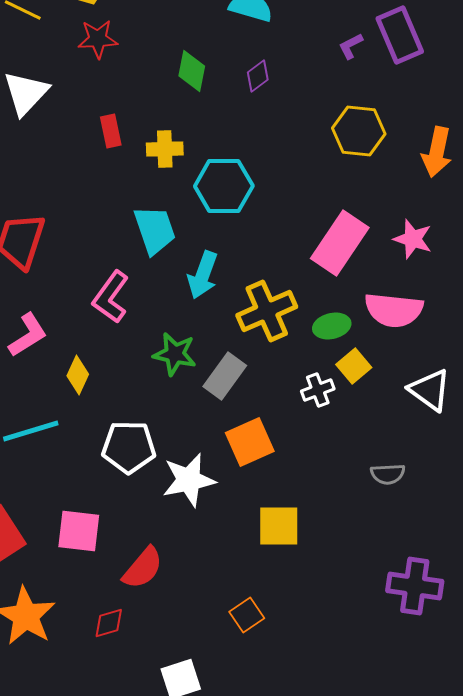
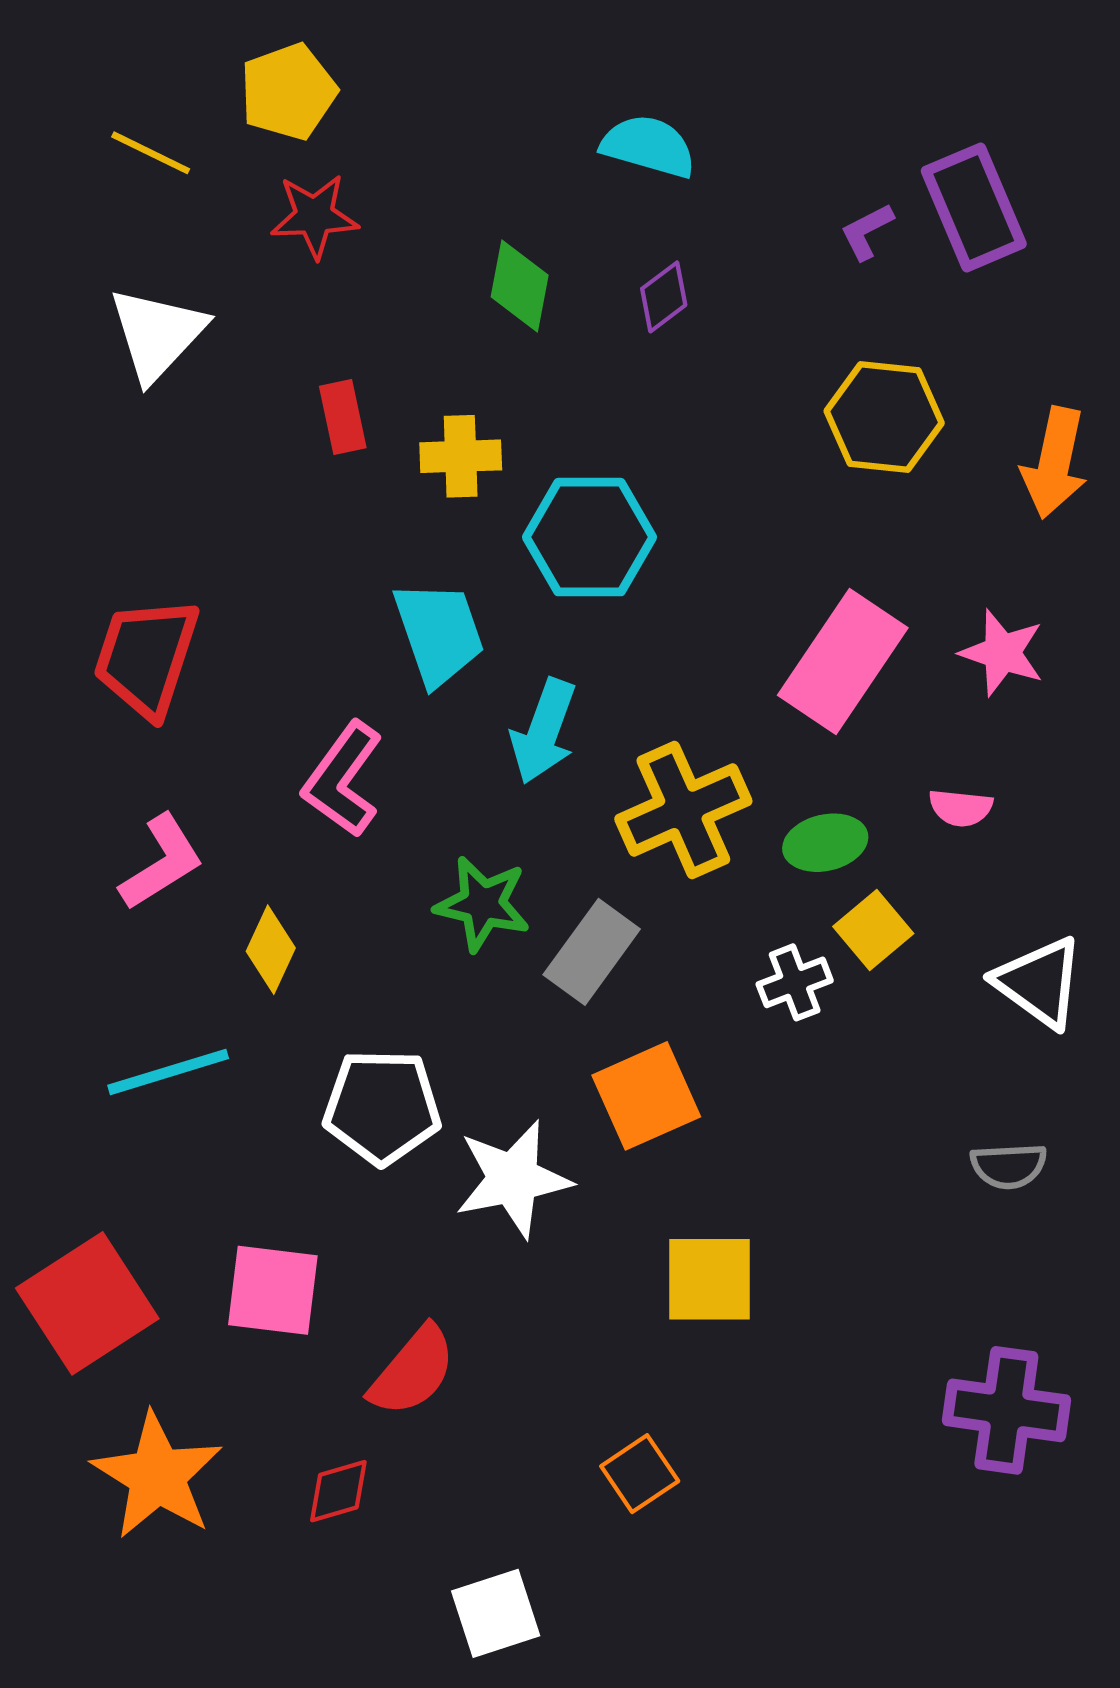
pink semicircle: (394, 310) -> (961, 808), size x0.5
gray semicircle: (388, 474) -> (1009, 1166), moved

